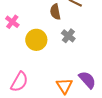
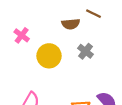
brown semicircle: (55, 12) -> (71, 24), turned -84

